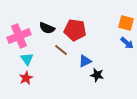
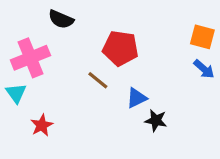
black semicircle: (47, 28) -> (61, 19), moved
cyan triangle: (27, 59) -> (16, 93), moved

